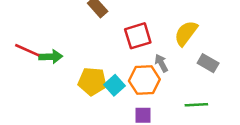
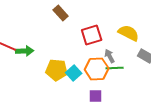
yellow semicircle: (186, 33) -> (129, 33), turned 80
green line: (196, 105) -> (115, 68), moved

